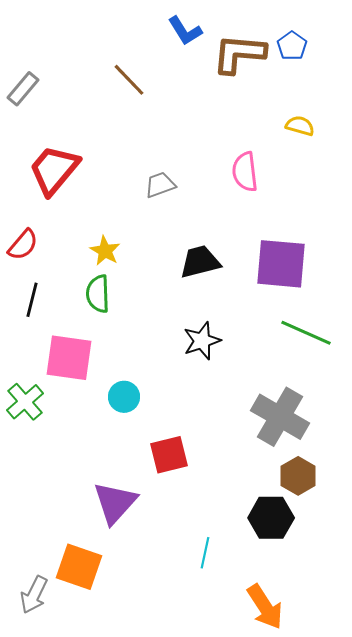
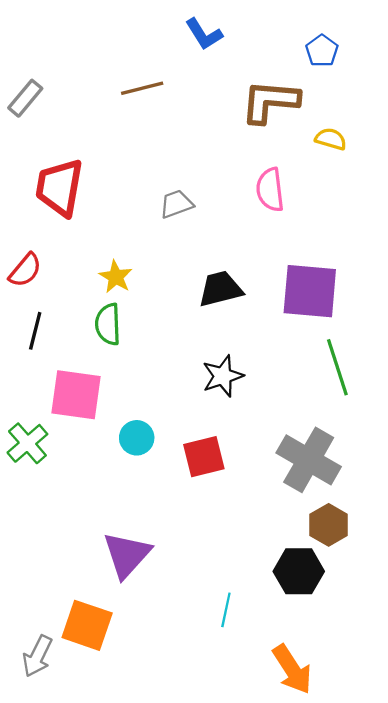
brown L-shape: (239, 54) -> (270, 101), moved
brown line: (129, 80) -> (142, 88), turned -60
red trapezoid: (54, 170) -> (59, 187), turned -30
green line: (306, 333) -> (337, 367), turned 48
red square: (169, 455) -> (204, 457), moved

